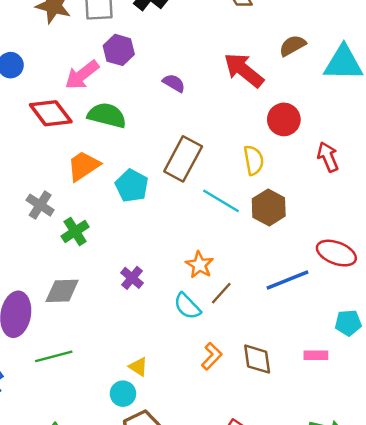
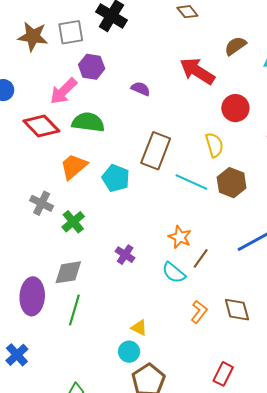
green line: (54, 356) -> (74, 310), moved, turned -52

